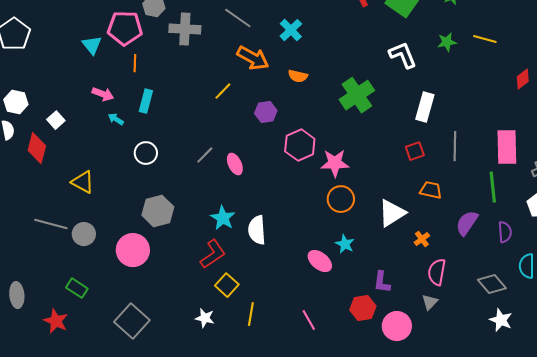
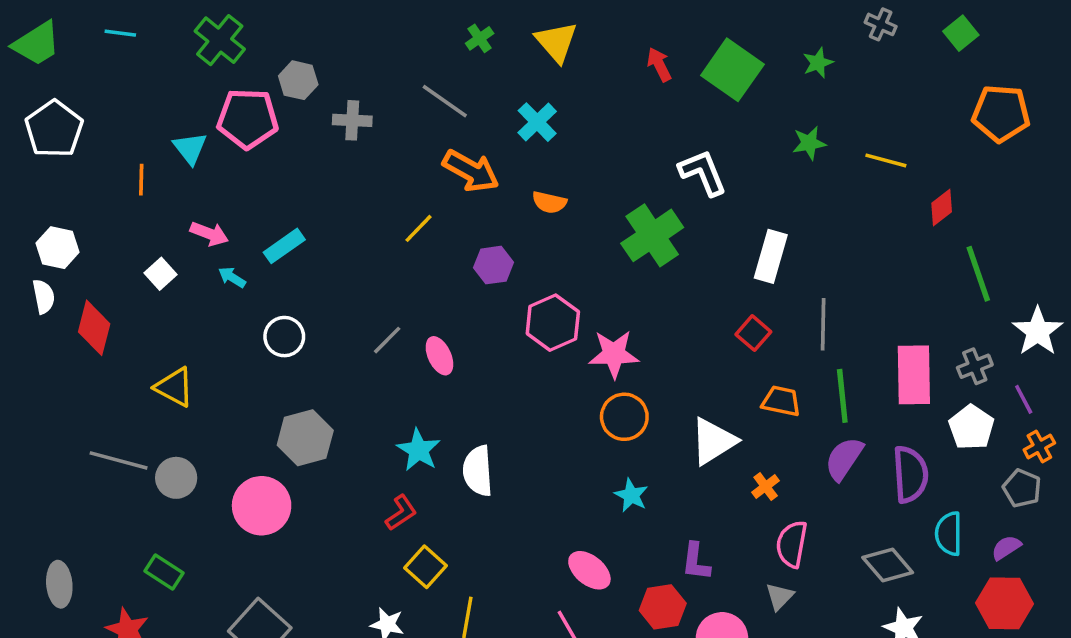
gray cross: (185, 29) -> (352, 120), size x0.7
yellow line: (485, 39) -> (886, 160), moved
white L-shape: (403, 55) -> (703, 173), moved
orange line: (135, 63) -> (141, 180), moved
cyan rectangle: (146, 101) -> (284, 246), turned 40
white square: (56, 120) -> (160, 274), moved
pink rectangle: (507, 147) -> (914, 375), moved
red square: (415, 151) -> (753, 333), turned -30
green line: (493, 187) -> (842, 396), moved
purple semicircle: (505, 232) -> (910, 474), size x1.5
red L-shape: (213, 254) -> (401, 513), size x0.7
pink ellipse: (320, 261) -> (589, 570), moved

